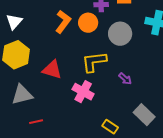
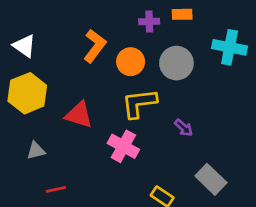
white triangle: (14, 22) -> (24, 46), turned -36
orange circle: (88, 23) -> (131, 62), moved
gray triangle: (22, 95) -> (36, 151), size x0.6

